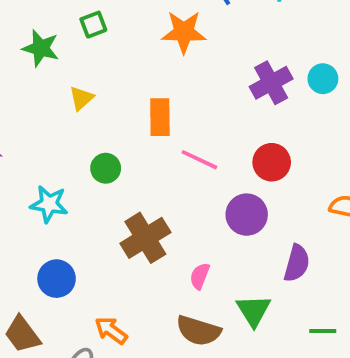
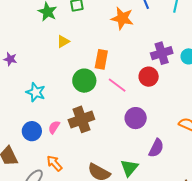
red circle: (272, 162) -> (149, 77), moved
green circle: (106, 168) -> (84, 81), moved, size x1.5
pink semicircle: (200, 276) -> (54, 127), moved

